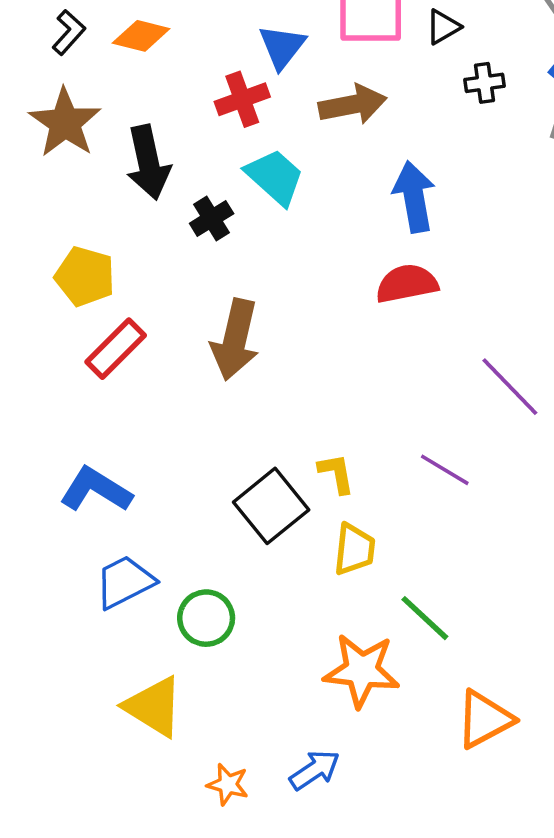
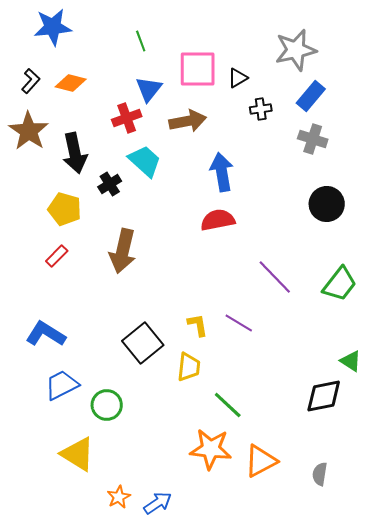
yellow pentagon: (85, 276) -> (65, 209), moved
red rectangle: (116, 349) -> (57, 256), size x0.7
yellow L-shape: (336, 473) -> (198, 325), moved
orange star: (362, 671) -> (211, 449), moved
blue arrow: (315, 770) -> (158, 503), moved
orange star: (228, 784) -> (119, 497), turned 30

